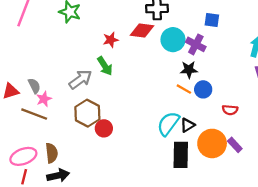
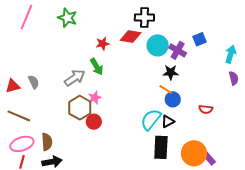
blue square: (212, 20) -> (200, 39), moved, turned -32
blue circle: (203, 89) -> (173, 99), moved
pink star: (44, 99) -> (95, 98), moved
brown line: (34, 114) -> (19, 116), moved
orange circle: (212, 143) -> (194, 153), moved
purple rectangle: (235, 145) -> (209, 158), moved

